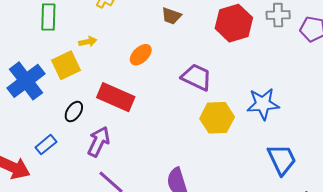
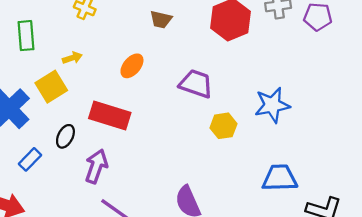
yellow hexagon: (217, 118) -> (223, 126), size x0.7
blue rectangle: (46, 145) -> (30, 159), moved
blue trapezoid: (282, 159) -> (280, 178), moved, turned -60

